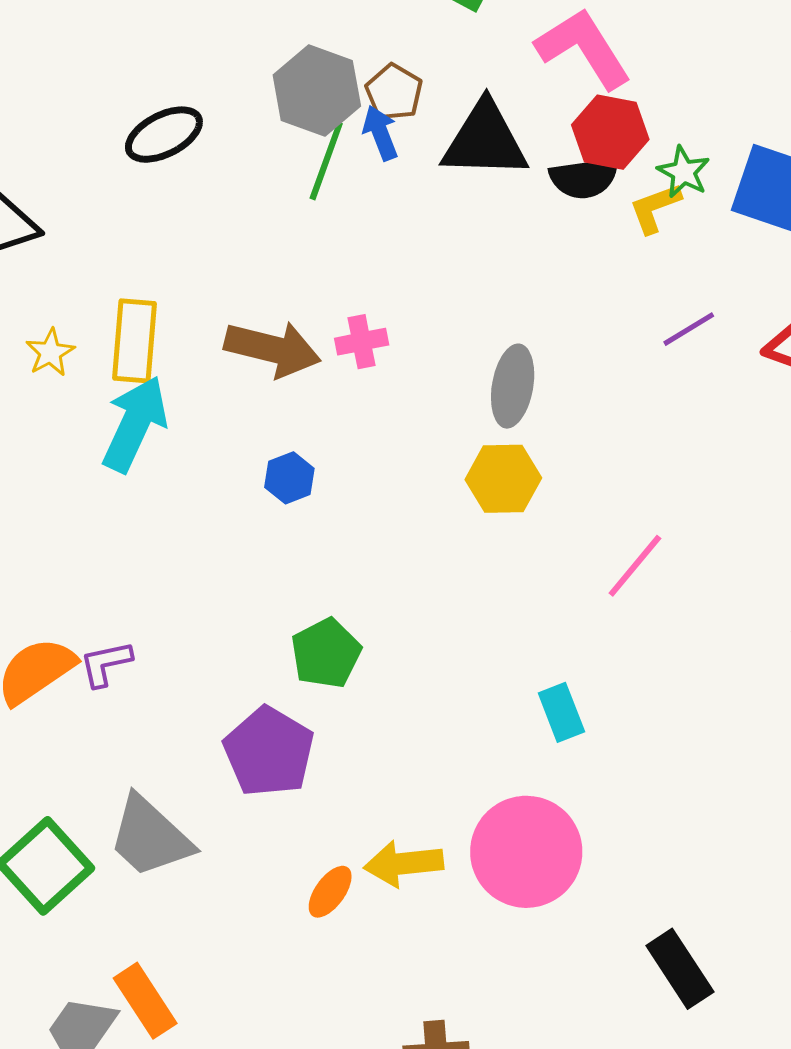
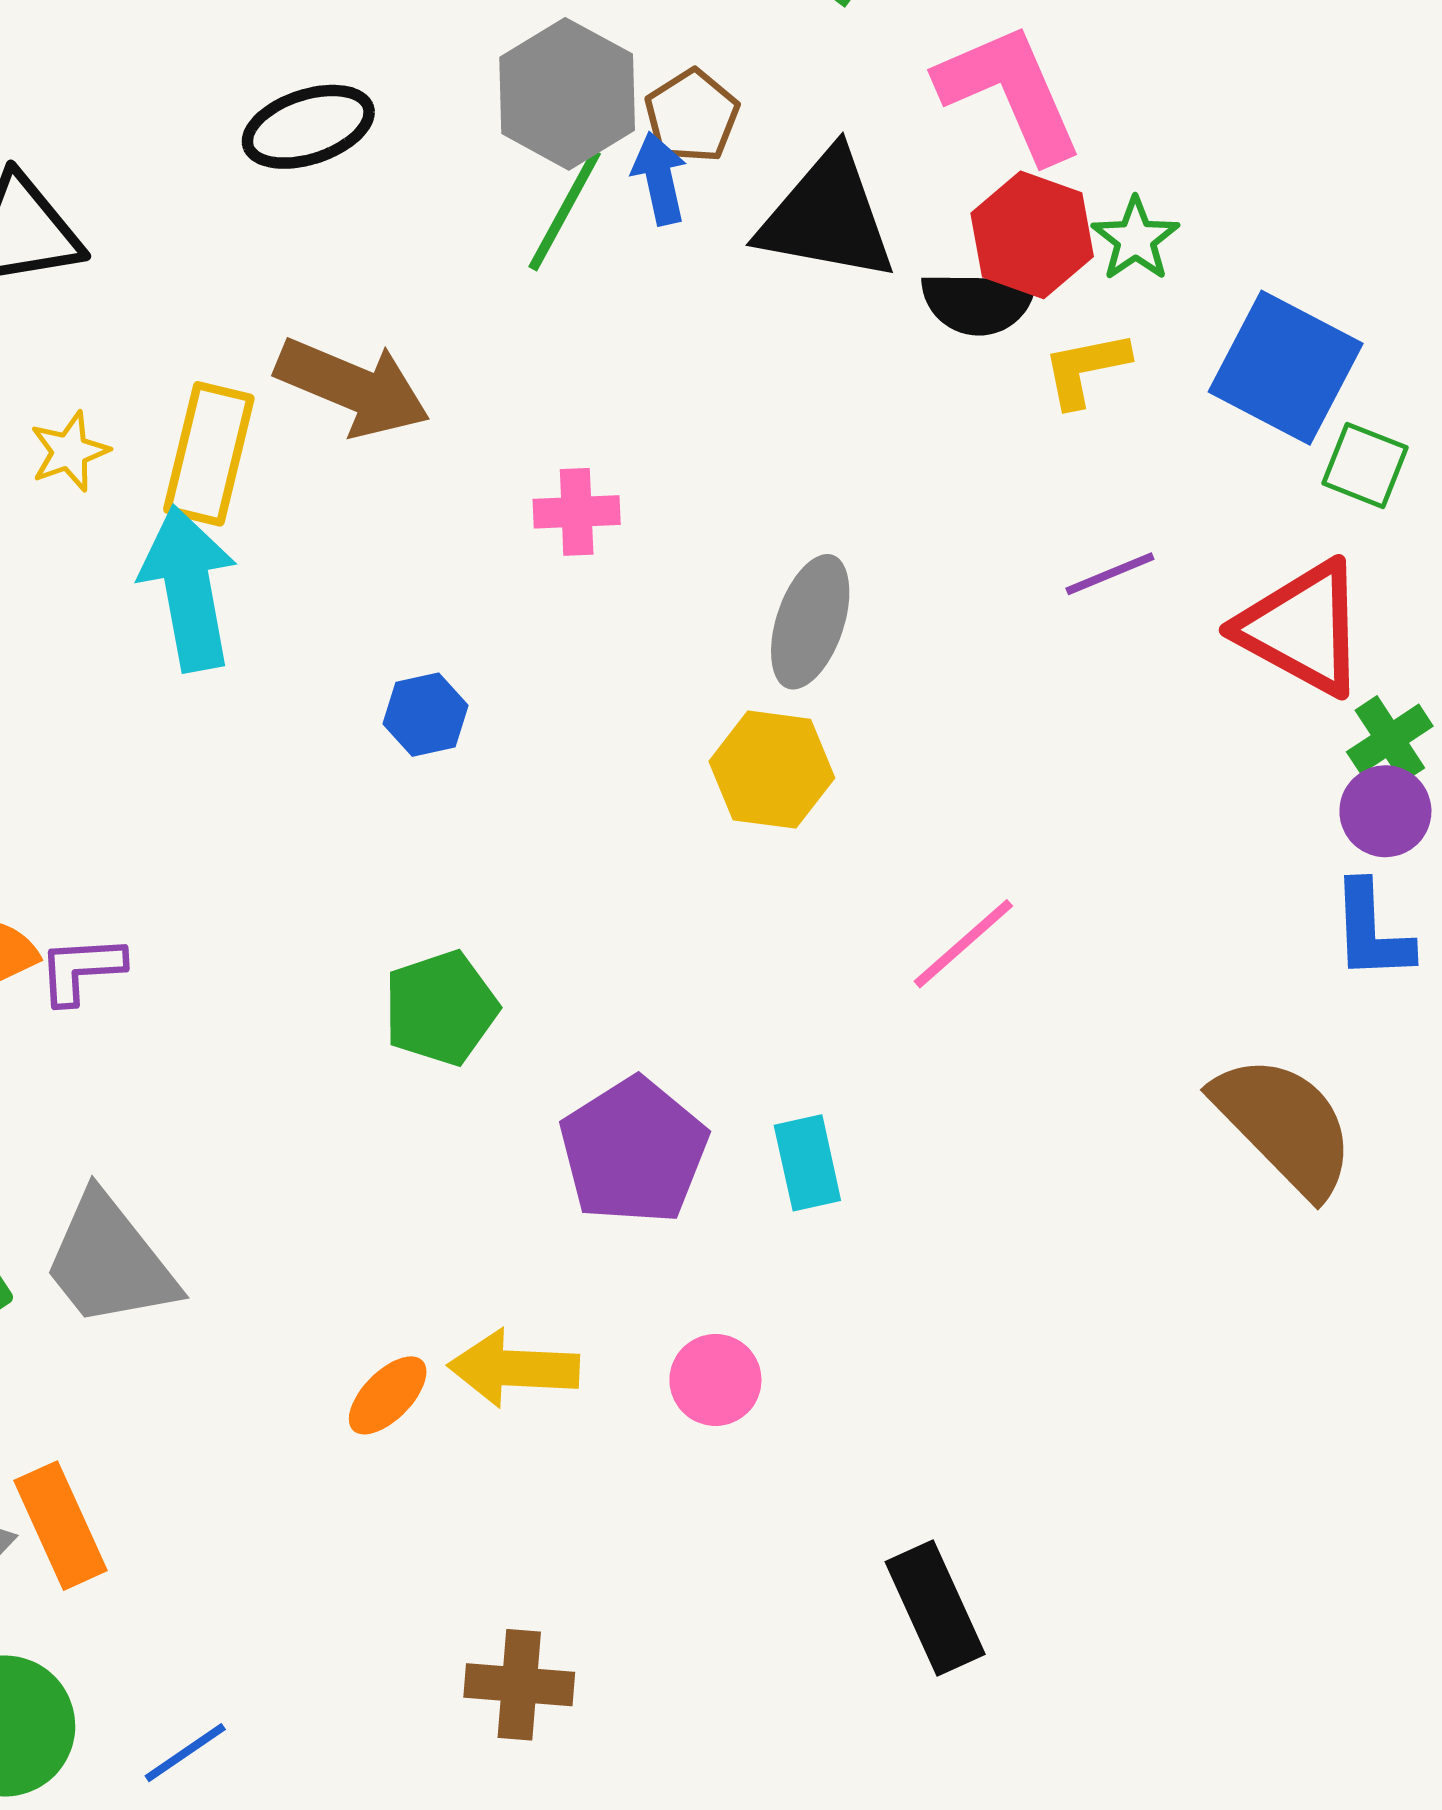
green star: (684, 172) -> (1135, 239), moved
brown arrow: (273, 349) -> (353, 387), moved
cyan arrow: (135, 424) -> (188, 588), turned -44
purple pentagon: (269, 752) -> (634, 1151), moved
pink circle: (526, 852) -> (715, 1380), size x0.5

